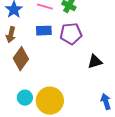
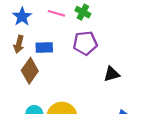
blue rectangle: (44, 31) -> (44, 48), moved

